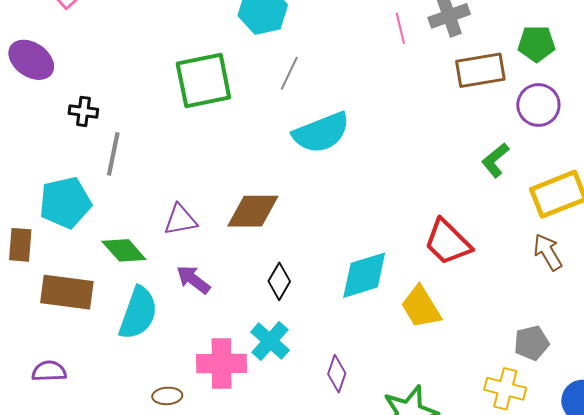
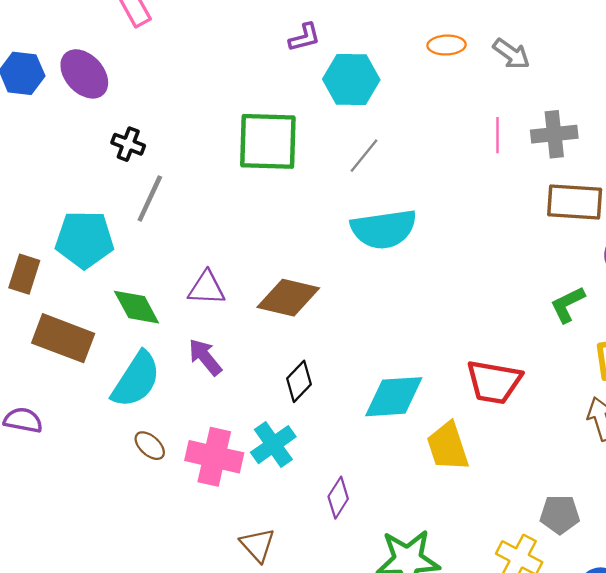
red trapezoid: (448, 242) -> (494, 382), turned -48
brown ellipse: (167, 396) -> (150, 446), moved, turned 32

